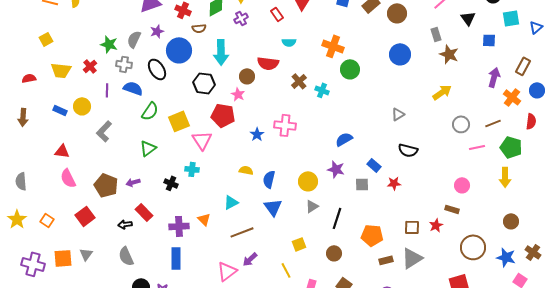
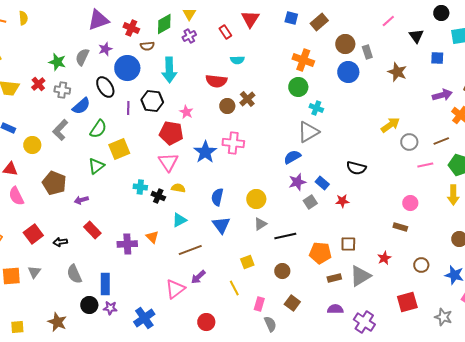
brown circle: (397, 13) -> (345, 44), moved
gray rectangle: (436, 34) -> (367, 52), moved
orange cross: (333, 46) -> (303, 60), moved
gray cross: (124, 64) -> (62, 90), moved
brown circle: (247, 76) -> (227, 106), moved
purple arrow: (494, 77) -> (442, 95), turned 60
blue semicircle: (133, 88) -> (81, 106), turned 120
purple line: (107, 90) -> (128, 108), moved
cyan cross: (322, 90) -> (316, 108), moved
yellow arrow: (442, 92) -> (390, 125), moved
yellow circle: (82, 106) -> (32, 145), moved
gray triangle: (398, 114) -> (308, 132), moved, size x1.6
yellow square: (179, 121) -> (119, 149), moved
gray L-shape: (104, 131) -> (60, 130), moved
blue star: (257, 134) -> (205, 152), size x1.6
pink triangle: (202, 140) -> (168, 162), moved
purple star: (336, 169) -> (297, 182), moved, turned -30
yellow semicircle: (246, 170) -> (178, 188), moved
black cross: (171, 183) -> (158, 196), moved
gray square: (362, 184) -> (310, 202), turned -32
brown pentagon: (106, 185) -> (54, 183), moved
black line: (337, 218) -> (285, 236), turned 60
black arrow: (125, 224) -> (60, 242), moved
red star: (436, 225) -> (384, 258), moved
brown square: (412, 227) -> (348, 244), moved
brown circle: (473, 247) -> (421, 265), size x0.6
blue rectangle: (176, 258) -> (105, 284), moved

